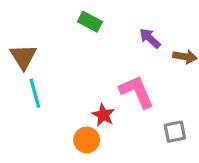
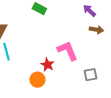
purple arrow: (150, 38) -> (89, 11), moved

